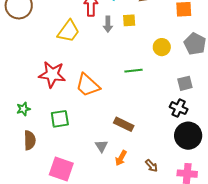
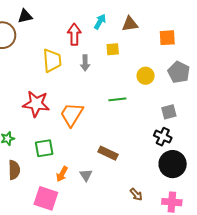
gray arrow: (108, 24) -> (85, 63), moved
yellow trapezoid: (68, 31) -> (52, 60), turned -40
orange trapezoid: (88, 85) -> (72, 114), turned 80
orange arrow: (121, 158) -> (62, 174), moved

